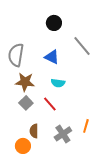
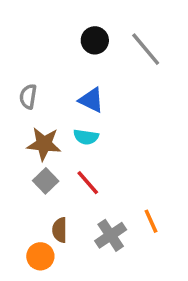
gray line: (82, 46) -> (146, 49), moved
gray semicircle: (16, 55) -> (28, 97), size x0.6
cyan semicircle: (58, 83) -> (86, 137), moved
orange line: (86, 126) -> (151, 221), turned -40

